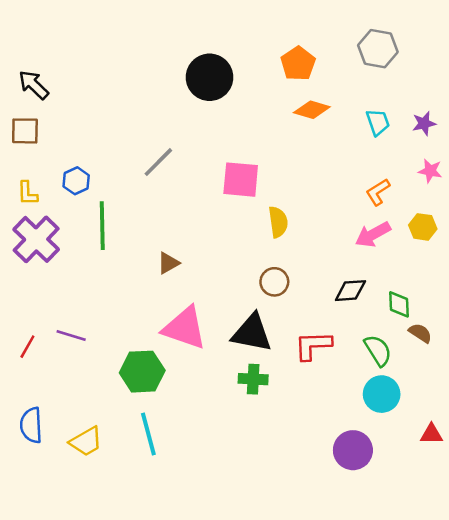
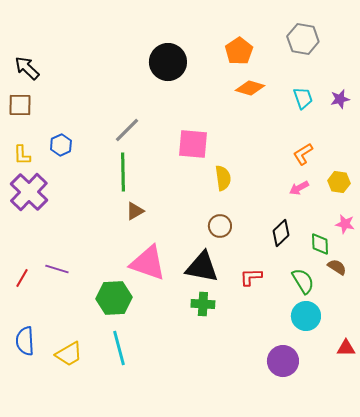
pink star: (430, 171) -> (345, 224), moved
green line: (102, 226) -> (123, 172), moved
pink arrow: (373, 234) -> (299, 188), size x0.7
black diamond: (350, 291) -> (281, 233), turned -40
red L-shape: (313, 345) -> (251, 277), size x0.7

